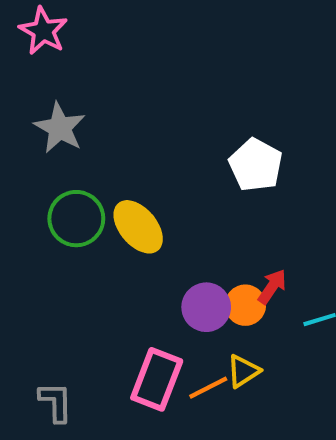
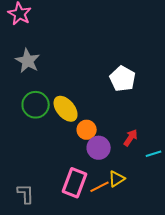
orange circle: (245, 305) -> (87, 130), moved

